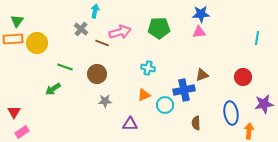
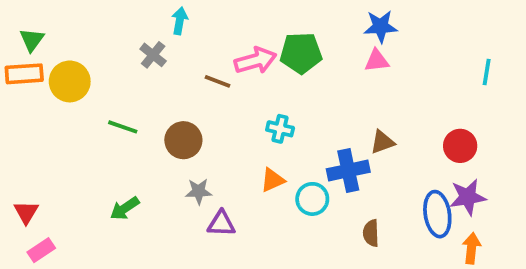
pink arrow: (120, 32) -> (255, 61), moved
brown line: (102, 43) -> (218, 81), moved
green arrow: (53, 89) -> (125, 208), moved
purple star: (264, 104) -> (468, 197), moved
purple triangle: (130, 124) -> (221, 224), moved

